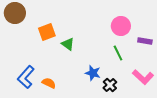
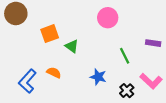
pink circle: (121, 26) -> (108, 18), moved
orange semicircle: (49, 83) -> (54, 73), moved
black cross: (110, 85) -> (127, 91), moved

